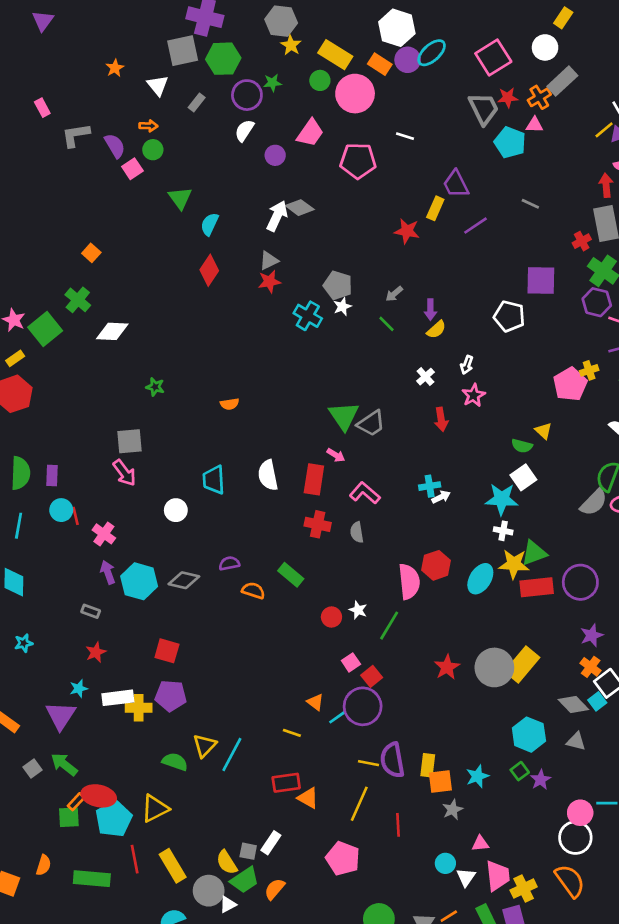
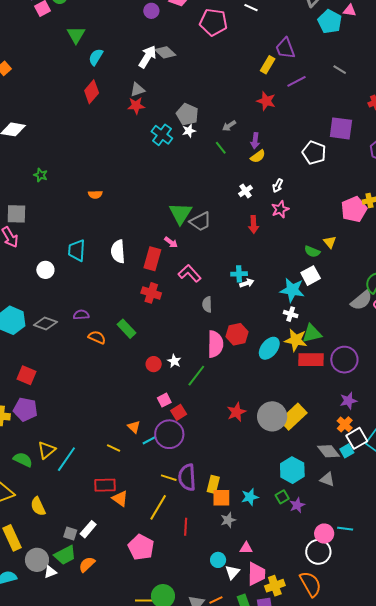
red star: (407, 231) -> (266, 101), moved
gray semicircle: (357, 532) -> (207, 304), moved
yellow semicircle: (227, 862) -> (38, 506), moved

